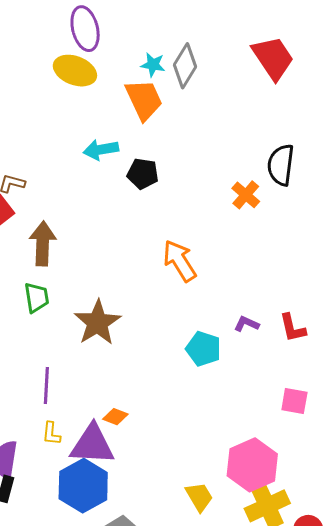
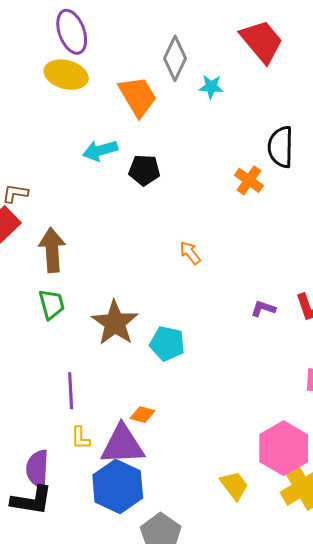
cyan star: (153, 65) -> (211, 87), moved
orange arrow: (180, 261) -> (190, 253), size x0.6
cyan pentagon: (203, 349) -> (167, 344), moved

